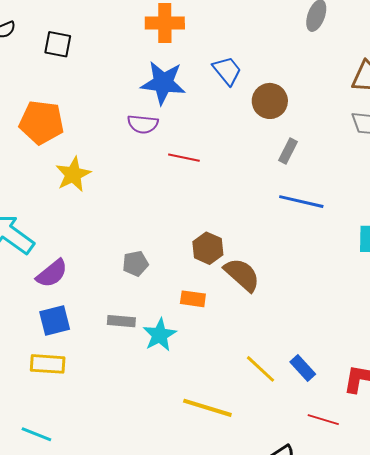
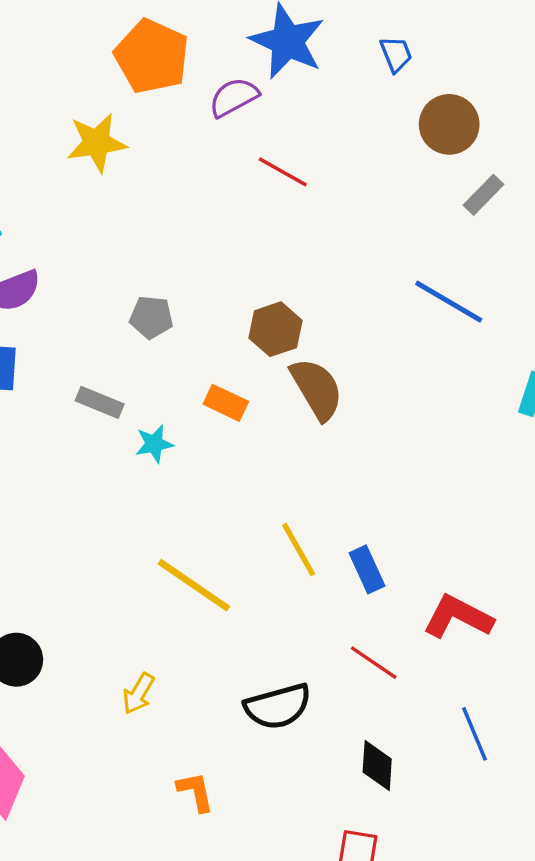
blue trapezoid: (227, 71) -> (396, 54), size x0.7
orange pentagon: (42, 122) -> (152, 56), moved
purple semicircle: (143, 124) -> (234, 97), turned 128
gray rectangle: (288, 151) -> (484, 195), moved
cyan star: (160, 335) -> (154, 444), size x0.7

